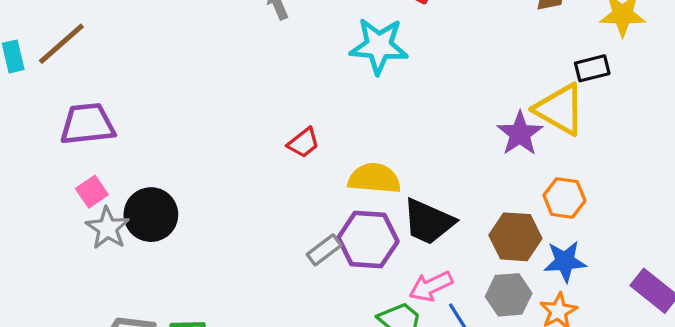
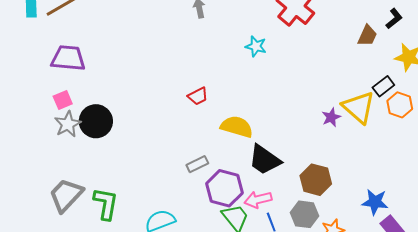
cyan star: (379, 46) -> (256, 46), size x0.6
black rectangle: (592, 68) -> (383, 86), turned -35
purple star: (520, 134) -> (331, 117), size x0.7
orange hexagon: (564, 198) -> (400, 105), moved
purple hexagon: (368, 240) -> (224, 188), moved
blue star: (565, 261) -> (375, 202), moved

